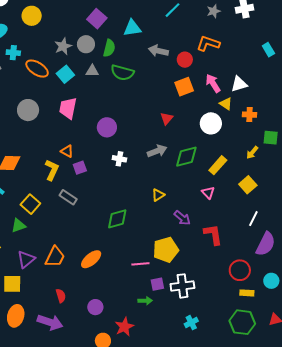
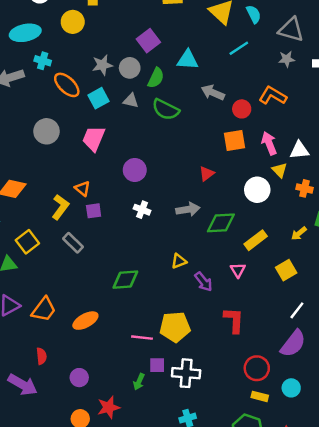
purple arrow: (182, 218) -> (204, 282), moved
white line: (253, 219) -> (297, 310), moved
green arrow: (145, 301) -> (139, 382), turned 104

